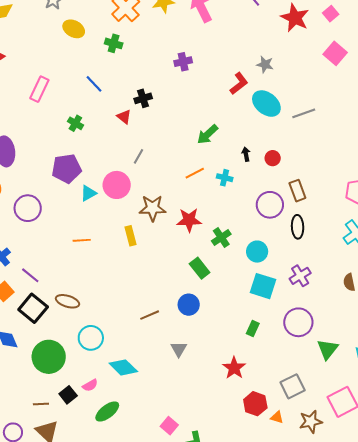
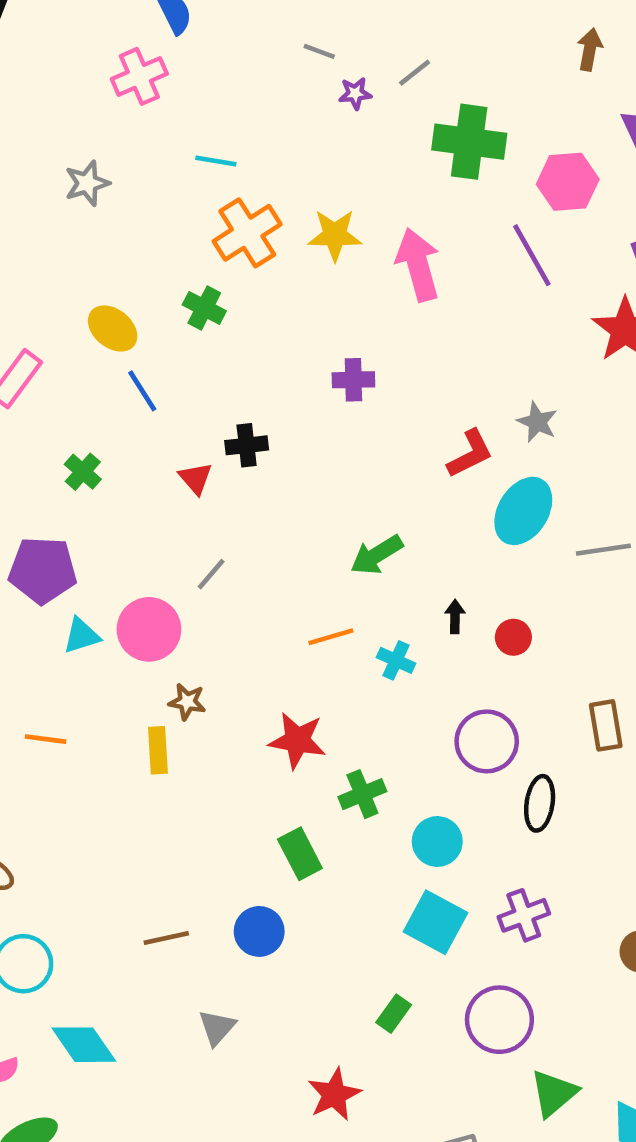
yellow ellipse: (74, 29) -> (113, 328), moved
cyan ellipse: (266, 104) -> (523, 511), turned 72
brown rectangle: (297, 191) -> (606, 725), moved
brown star: (152, 208) -> (187, 702), moved, size x0.6

